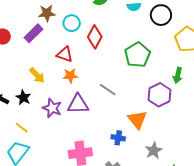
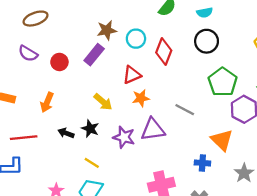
black circle: (161, 15) -> (207, 41), moved
red triangle: (65, 54) -> (132, 75), turned -36
green pentagon: (137, 55) -> (223, 82), moved

